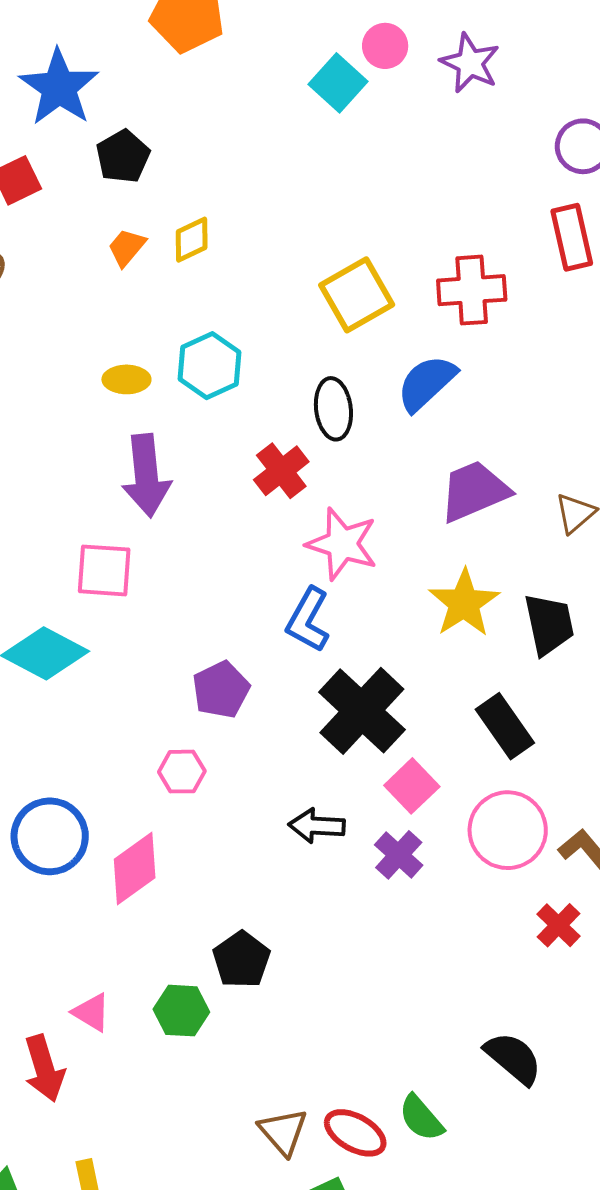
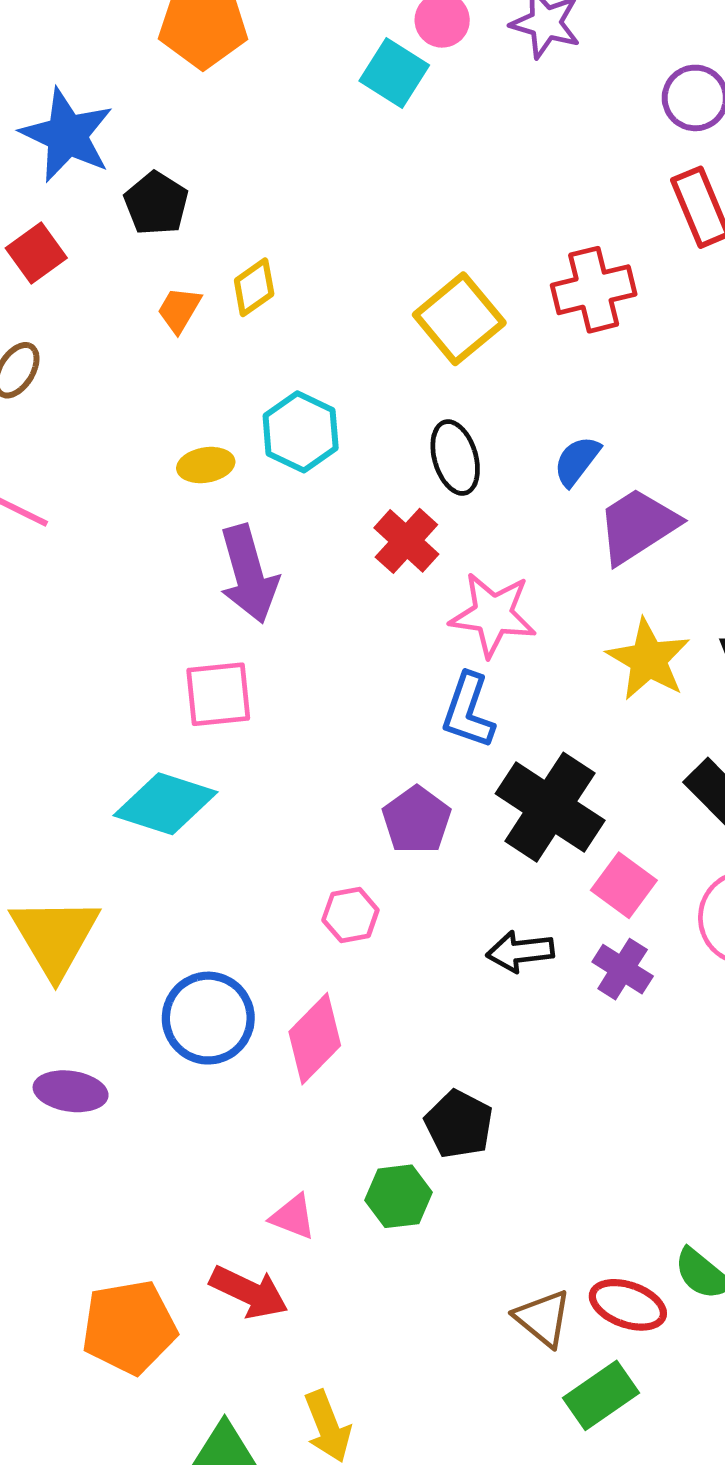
blue semicircle: (426, 383) -> (577, 461), moved, size x0.7
purple pentagon: (221, 690) -> (417, 820), moved
red arrow: (44, 1068) -> (249, 1292), turned -38

